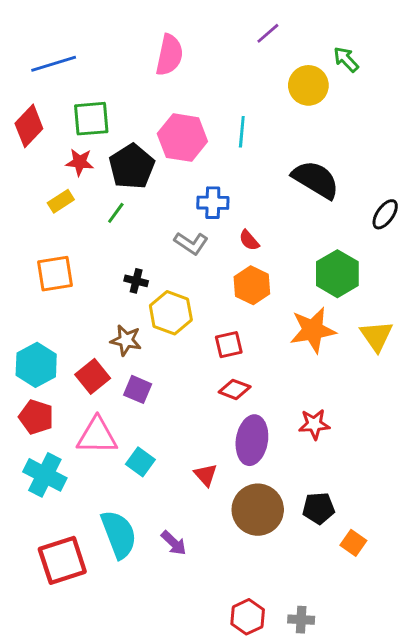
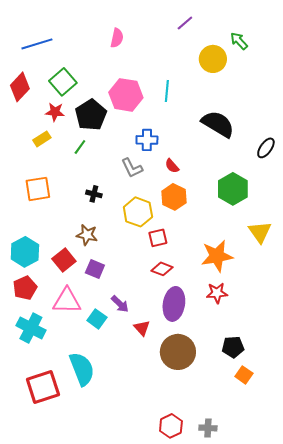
pink semicircle: (169, 55) -> (117, 38), size x0.7
green square: (91, 119) -> (63, 82), turned -36
gray L-shape: (191, 243) -> (132, 168), turned 30
yellow hexagon: (171, 313) -> (138, 212), moved
orange star: (313, 330) -> (217, 256), moved
red pentagon: (36, 417) -> (25, 288), turned 30
black pentagon: (319, 508) -> (233, 347), moved
purple arrow: (174, 543) -> (120, 304), moved

